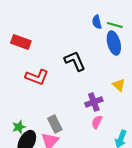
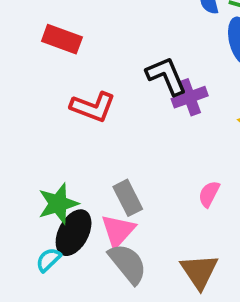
purple cross: (94, 102) -> (190, 97), moved
green star: (19, 127) -> (58, 204), size x1.5

